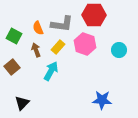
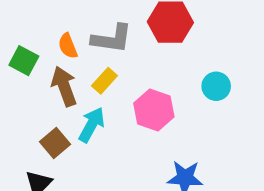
pink hexagon: (85, 44) -> (154, 110), moved
brown arrow: (36, 50) -> (64, 86), size x1.5
brown square: (12, 67) -> (55, 143), moved

